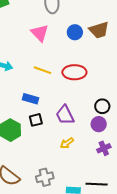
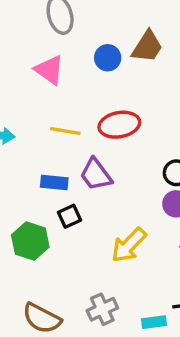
brown trapezoid: (99, 30) -> (147, 47), turned -30
purple trapezoid: (65, 115) -> (96, 175), moved
yellow arrow: (67, 143) -> (129, 245), size x1.6

